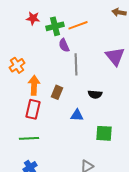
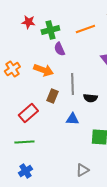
orange line: (78, 25) -> (85, 29), moved
gray line: (76, 64) -> (72, 84), moved
orange arrow: (34, 85) -> (43, 70), moved, turned 108
red rectangle: (33, 109) -> (28, 113), turned 36

